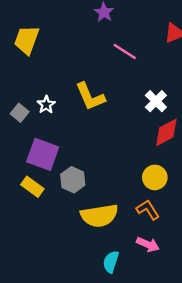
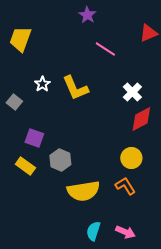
white star: (46, 105) -> (42, 84), moved
purple square: (43, 154) -> (34, 138), size x0.7
pink arrow: (148, 244) -> (125, 232), moved

